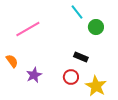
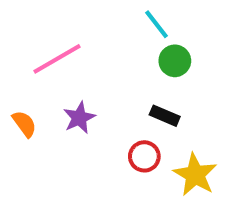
green circle: (96, 27) -> (175, 61), moved
purple star: (34, 75) -> (79, 118), moved

